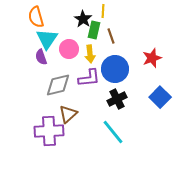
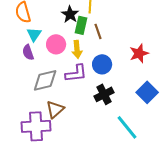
cyan triangle: (47, 39) -> (34, 34), size x0.7
blue circle: (115, 69) -> (102, 64), size x0.7
cyan line: (113, 132) -> (127, 127), moved

